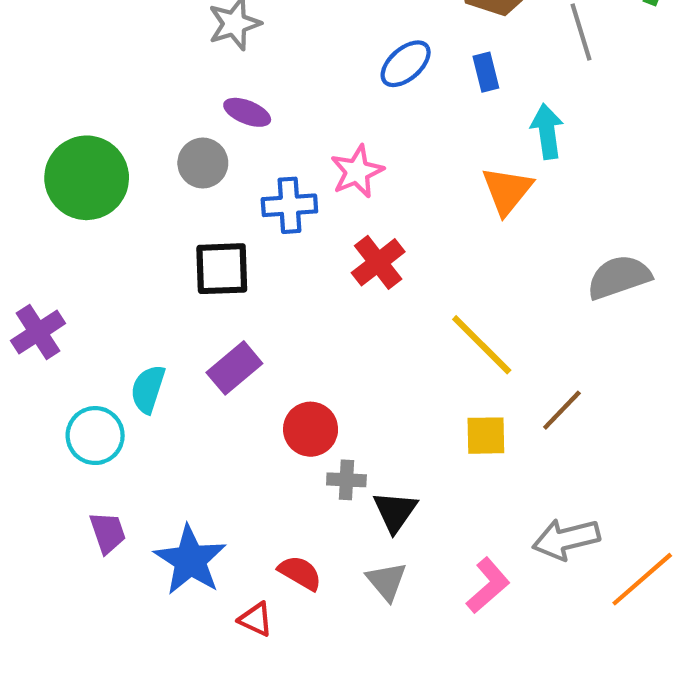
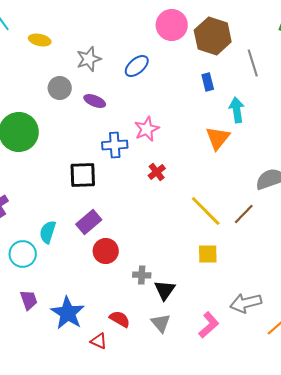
blue ellipse: (406, 64) -> (137, 66), moved
gray circle: (203, 163) -> (60, 88), moved
red cross: (378, 262) -> (157, 172), size x0.7
brown line: (562, 410) -> (244, 214), moved
red circle: (311, 429) -> (106, 251), moved

